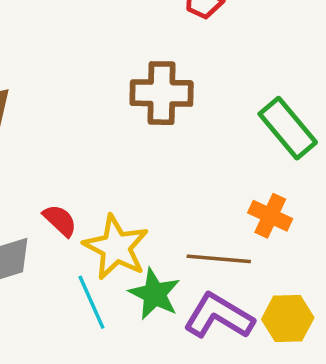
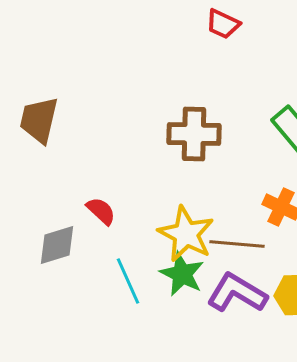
brown cross: (162, 93) -> (194, 134), moved
yellow star: (116, 247) -> (186, 234), moved

